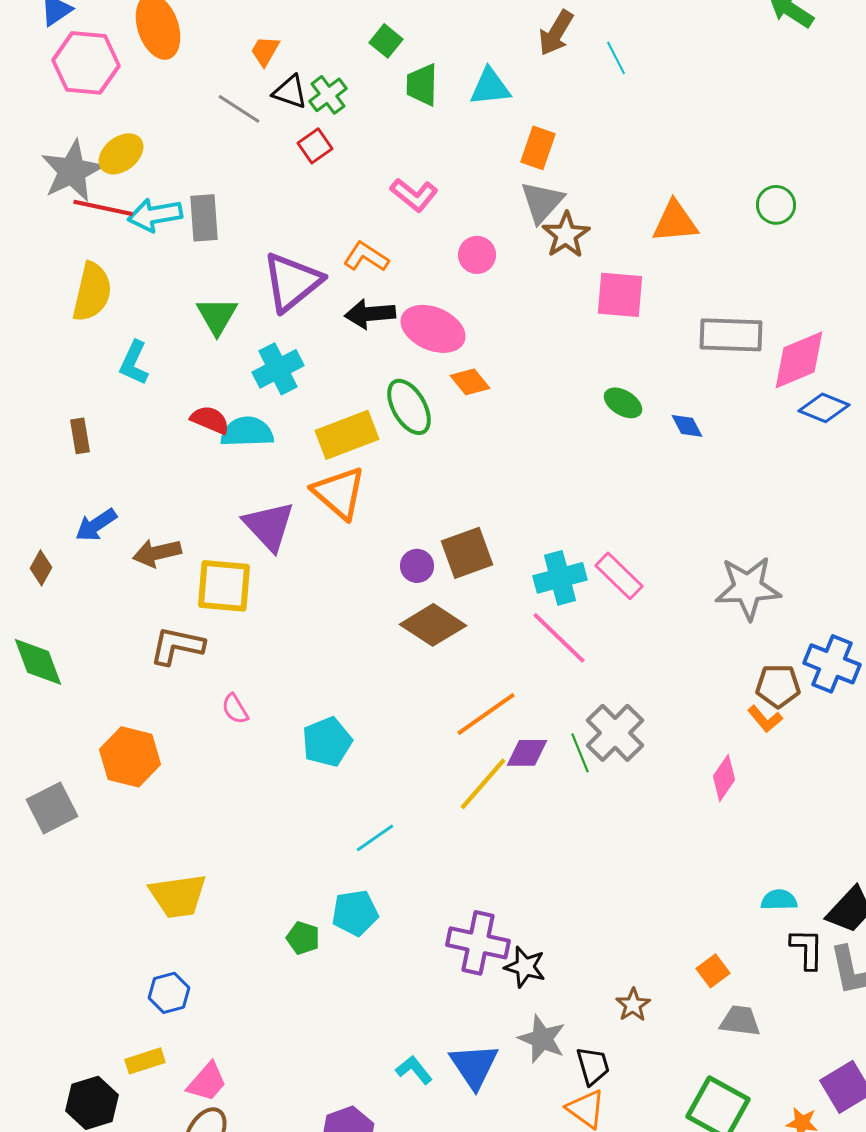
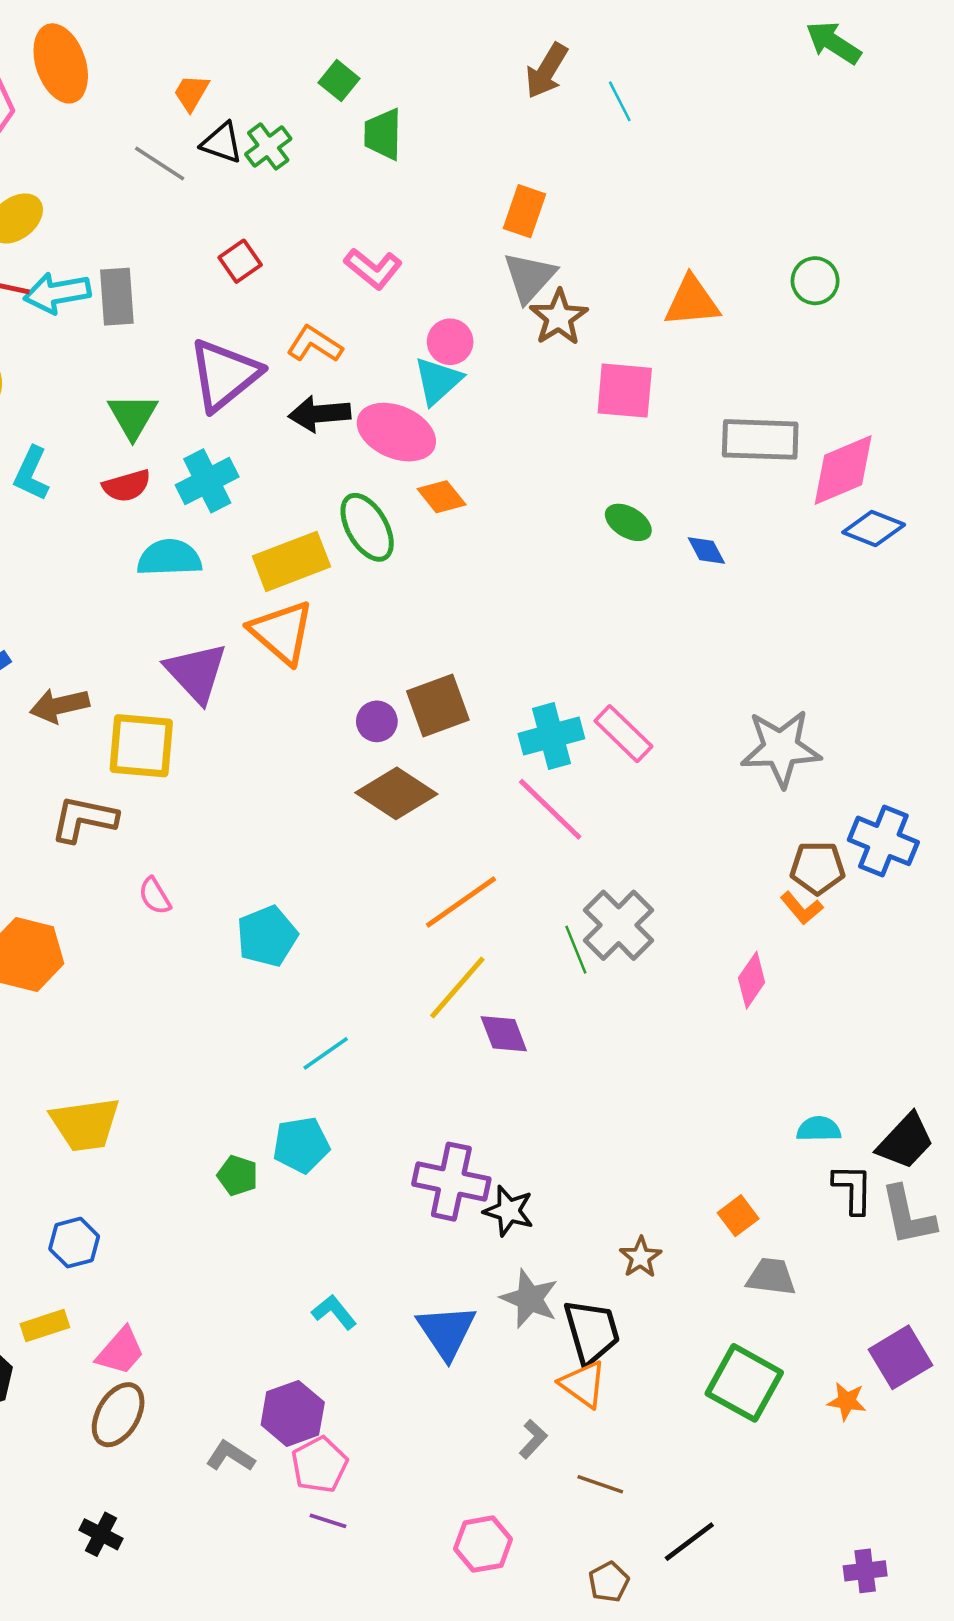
cyan triangle: (490, 87) -> (438, 381), moved, turned -36
red square: (315, 146) -> (240, 261), moved
red semicircle: (210, 420) -> (127, 486), moved, turned 141
purple diamond: (527, 753) -> (504, 1034), moved, turned 69
black trapezoid: (593, 1066) -> (592, 1332), size x1.4
cyan L-shape: (414, 1070) -> (334, 1312), moved

